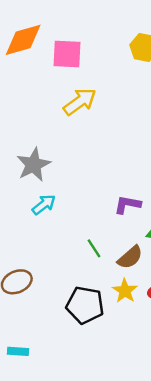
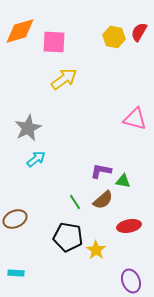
purple L-shape: (127, 205) -> (101, 171), moved
green line: (94, 248) -> (75, 202), moved
yellow star: (125, 291) -> (96, 250), moved

